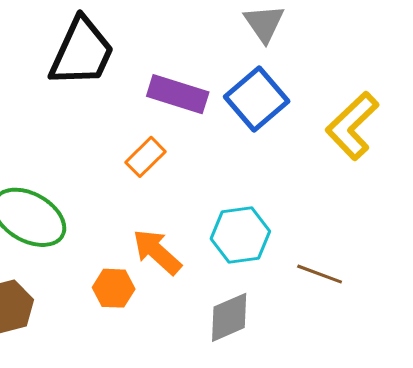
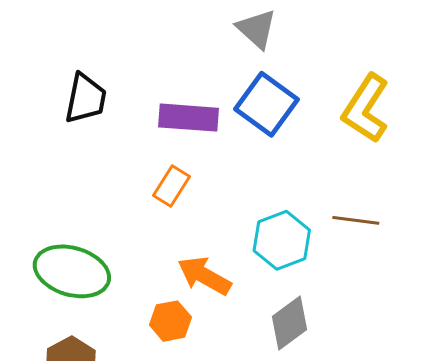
black trapezoid: (82, 52) -> (86, 99), size x0.7
brown line: (320, 274) -> (356, 220), moved

